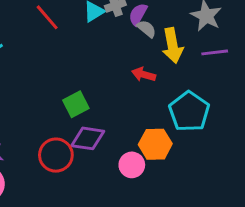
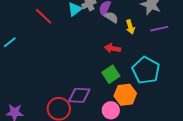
yellow arrow: (173, 46) -> (130, 27), size x0.6
green square: (76, 104) -> (111, 74), moved

